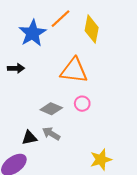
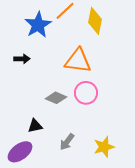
pink circle: (82, 104) -> (86, 93), size x1.5
gray arrow: (51, 134) -> (67, 142), moved, turned -84

